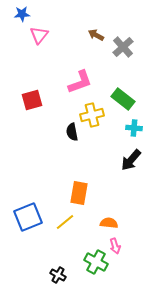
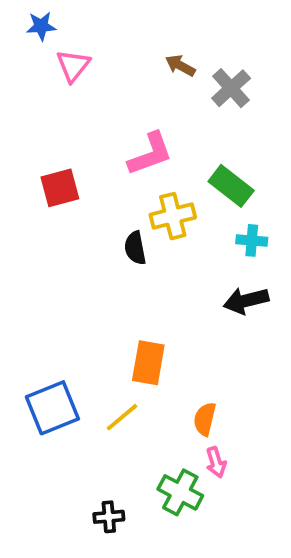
black arrow: (131, 160) -> (246, 301), turned 35
orange semicircle: (109, 223) -> (205, 419), turned -84
black cross: (58, 275) -> (109, 517), turned -35

